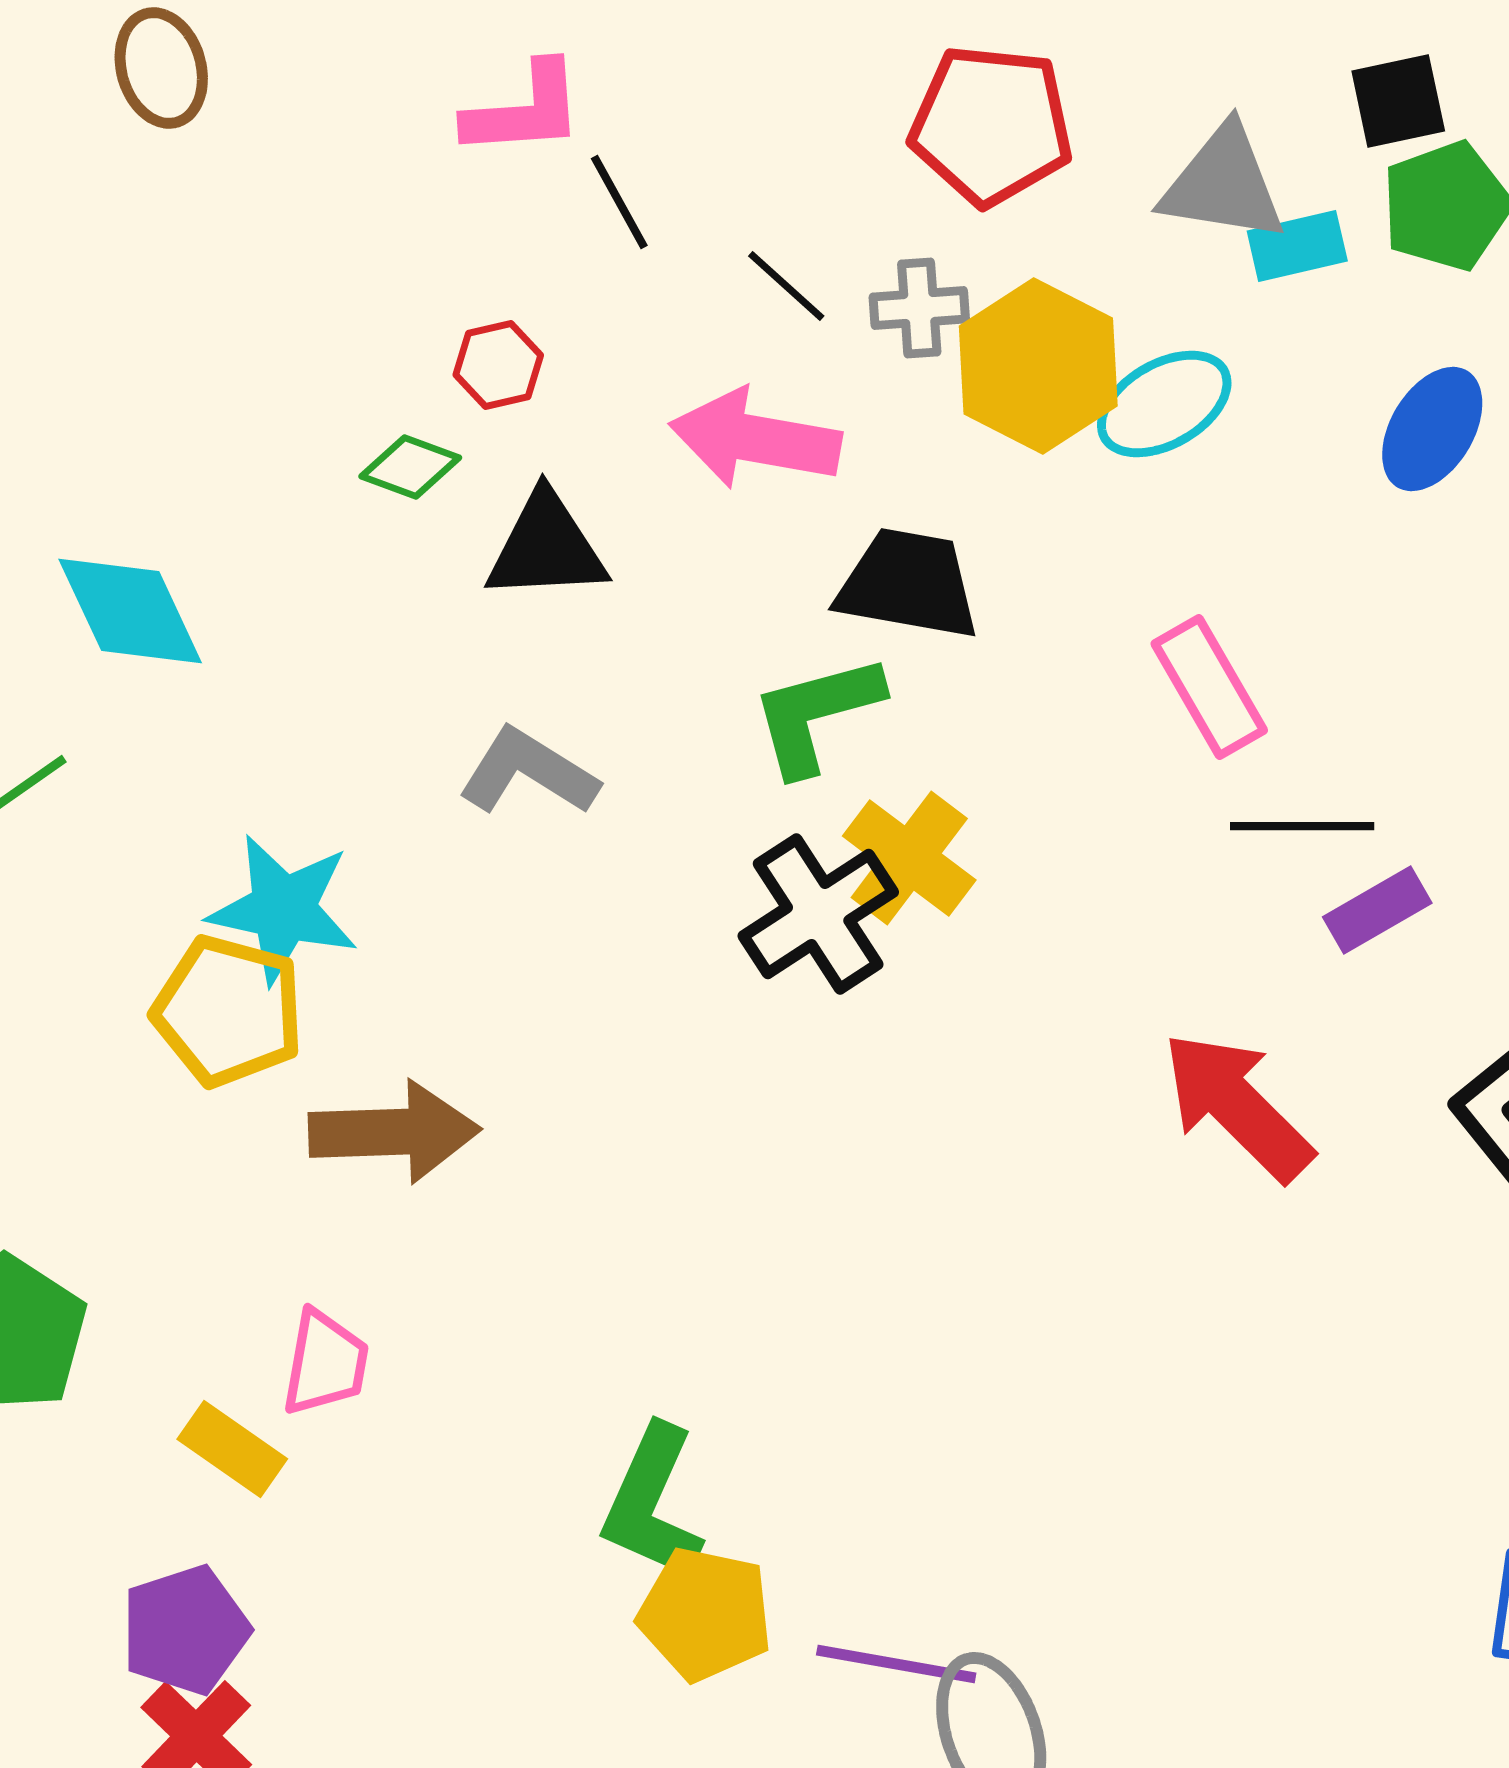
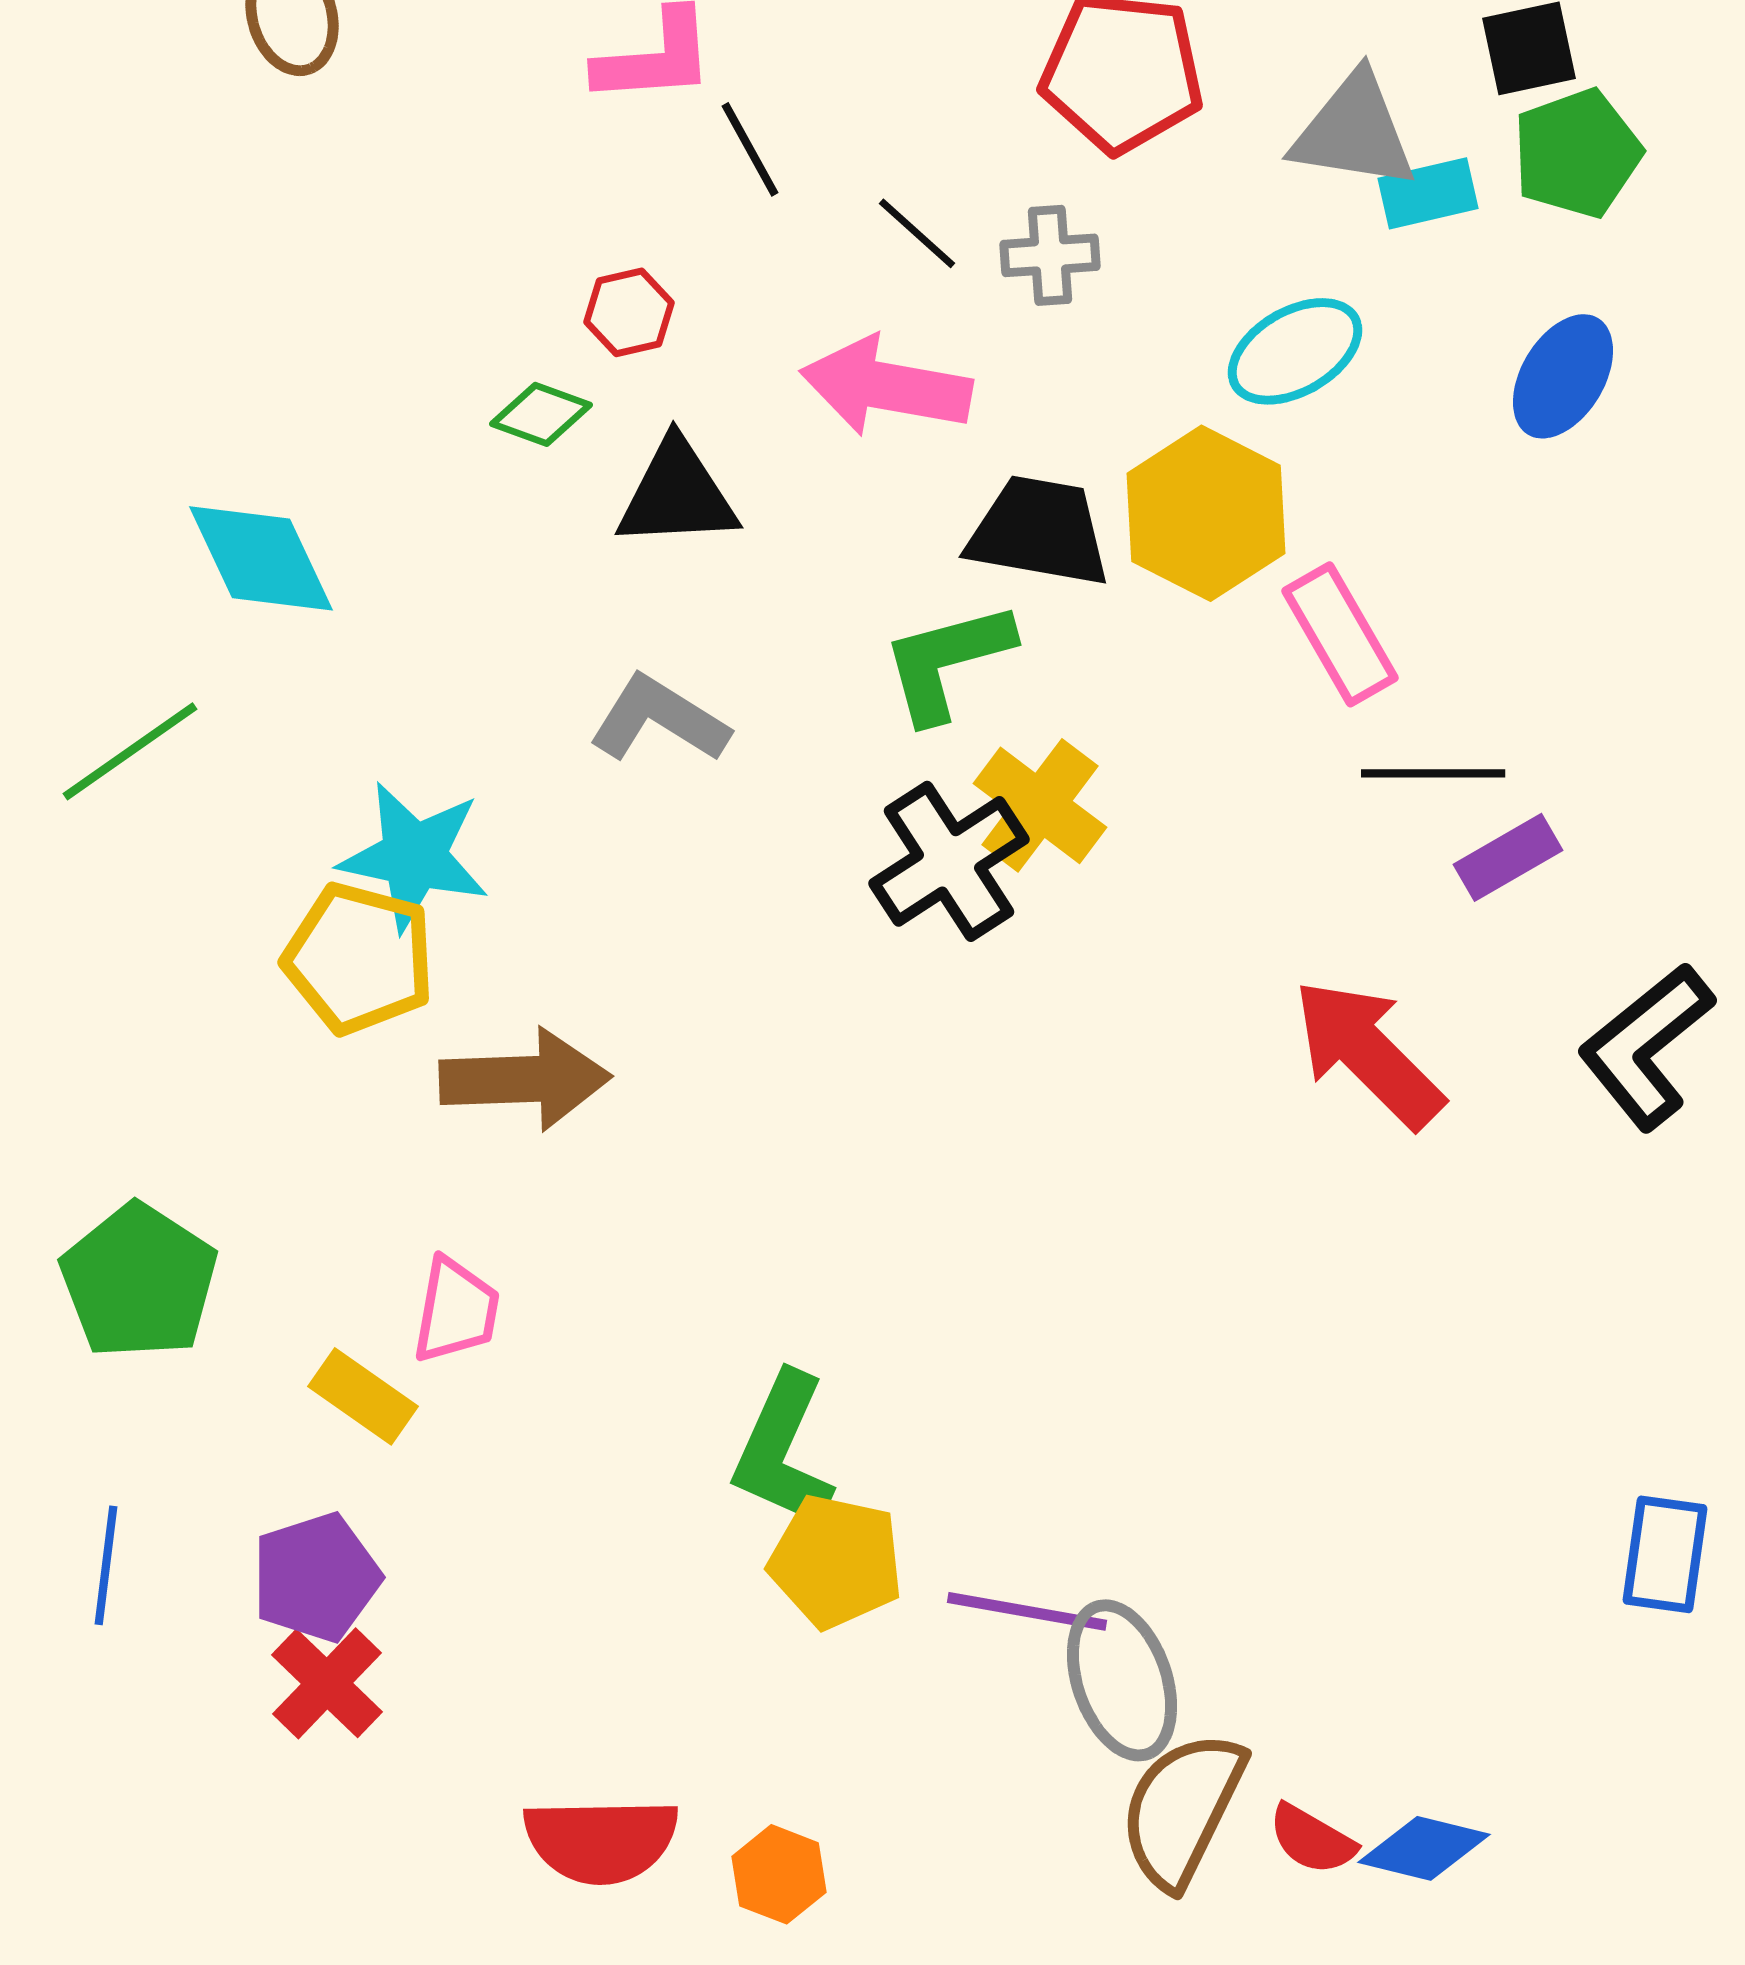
yellow hexagon: (1038, 366) -> (1206, 513), moved

